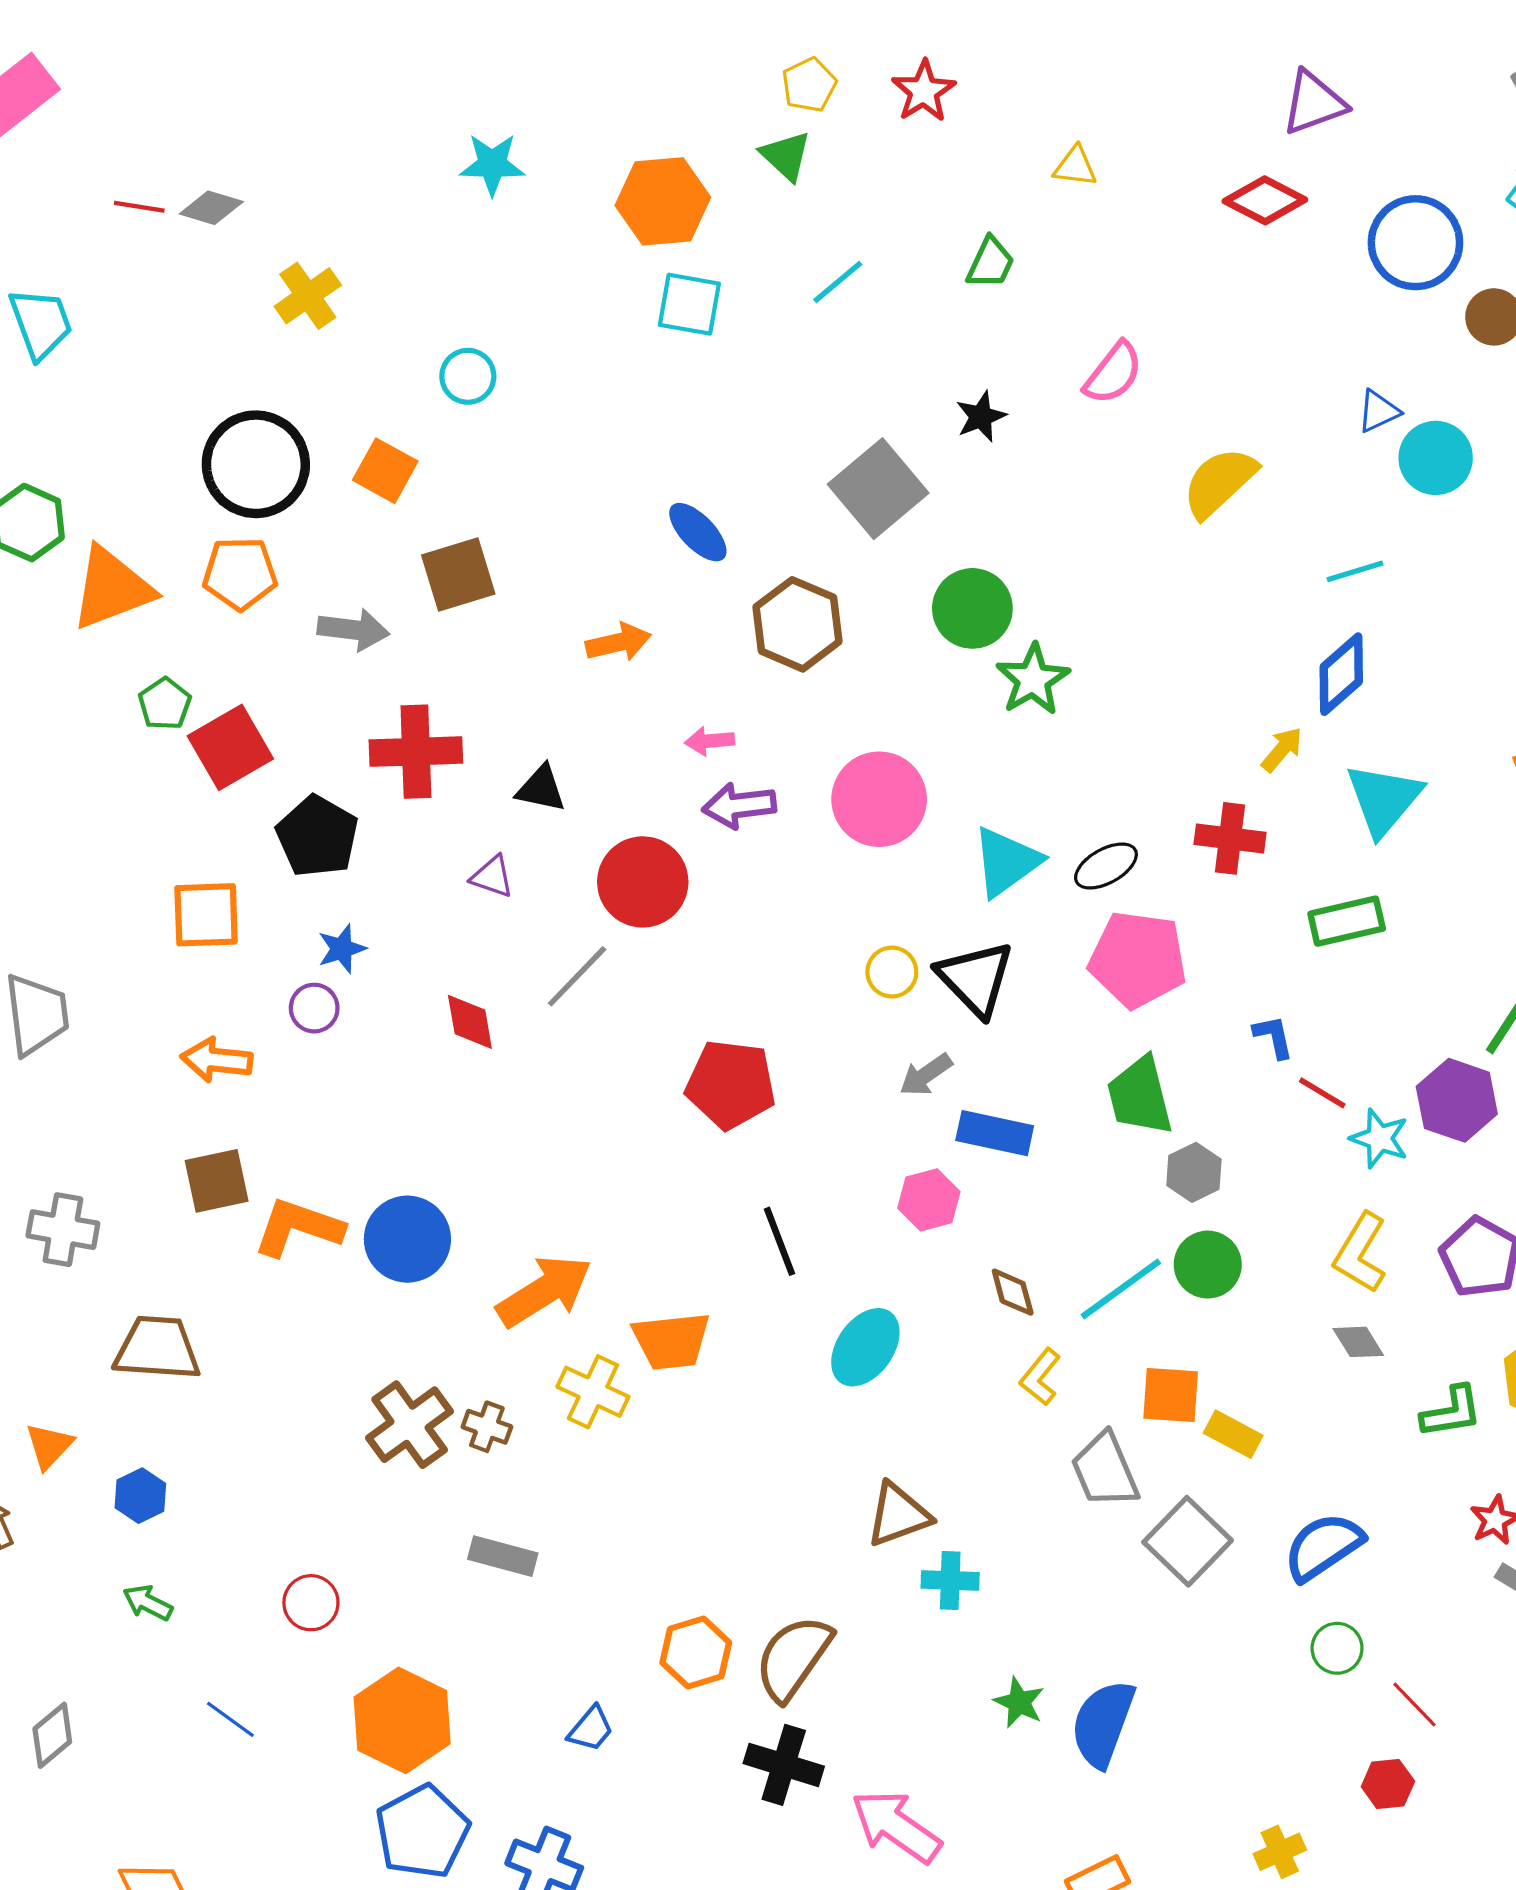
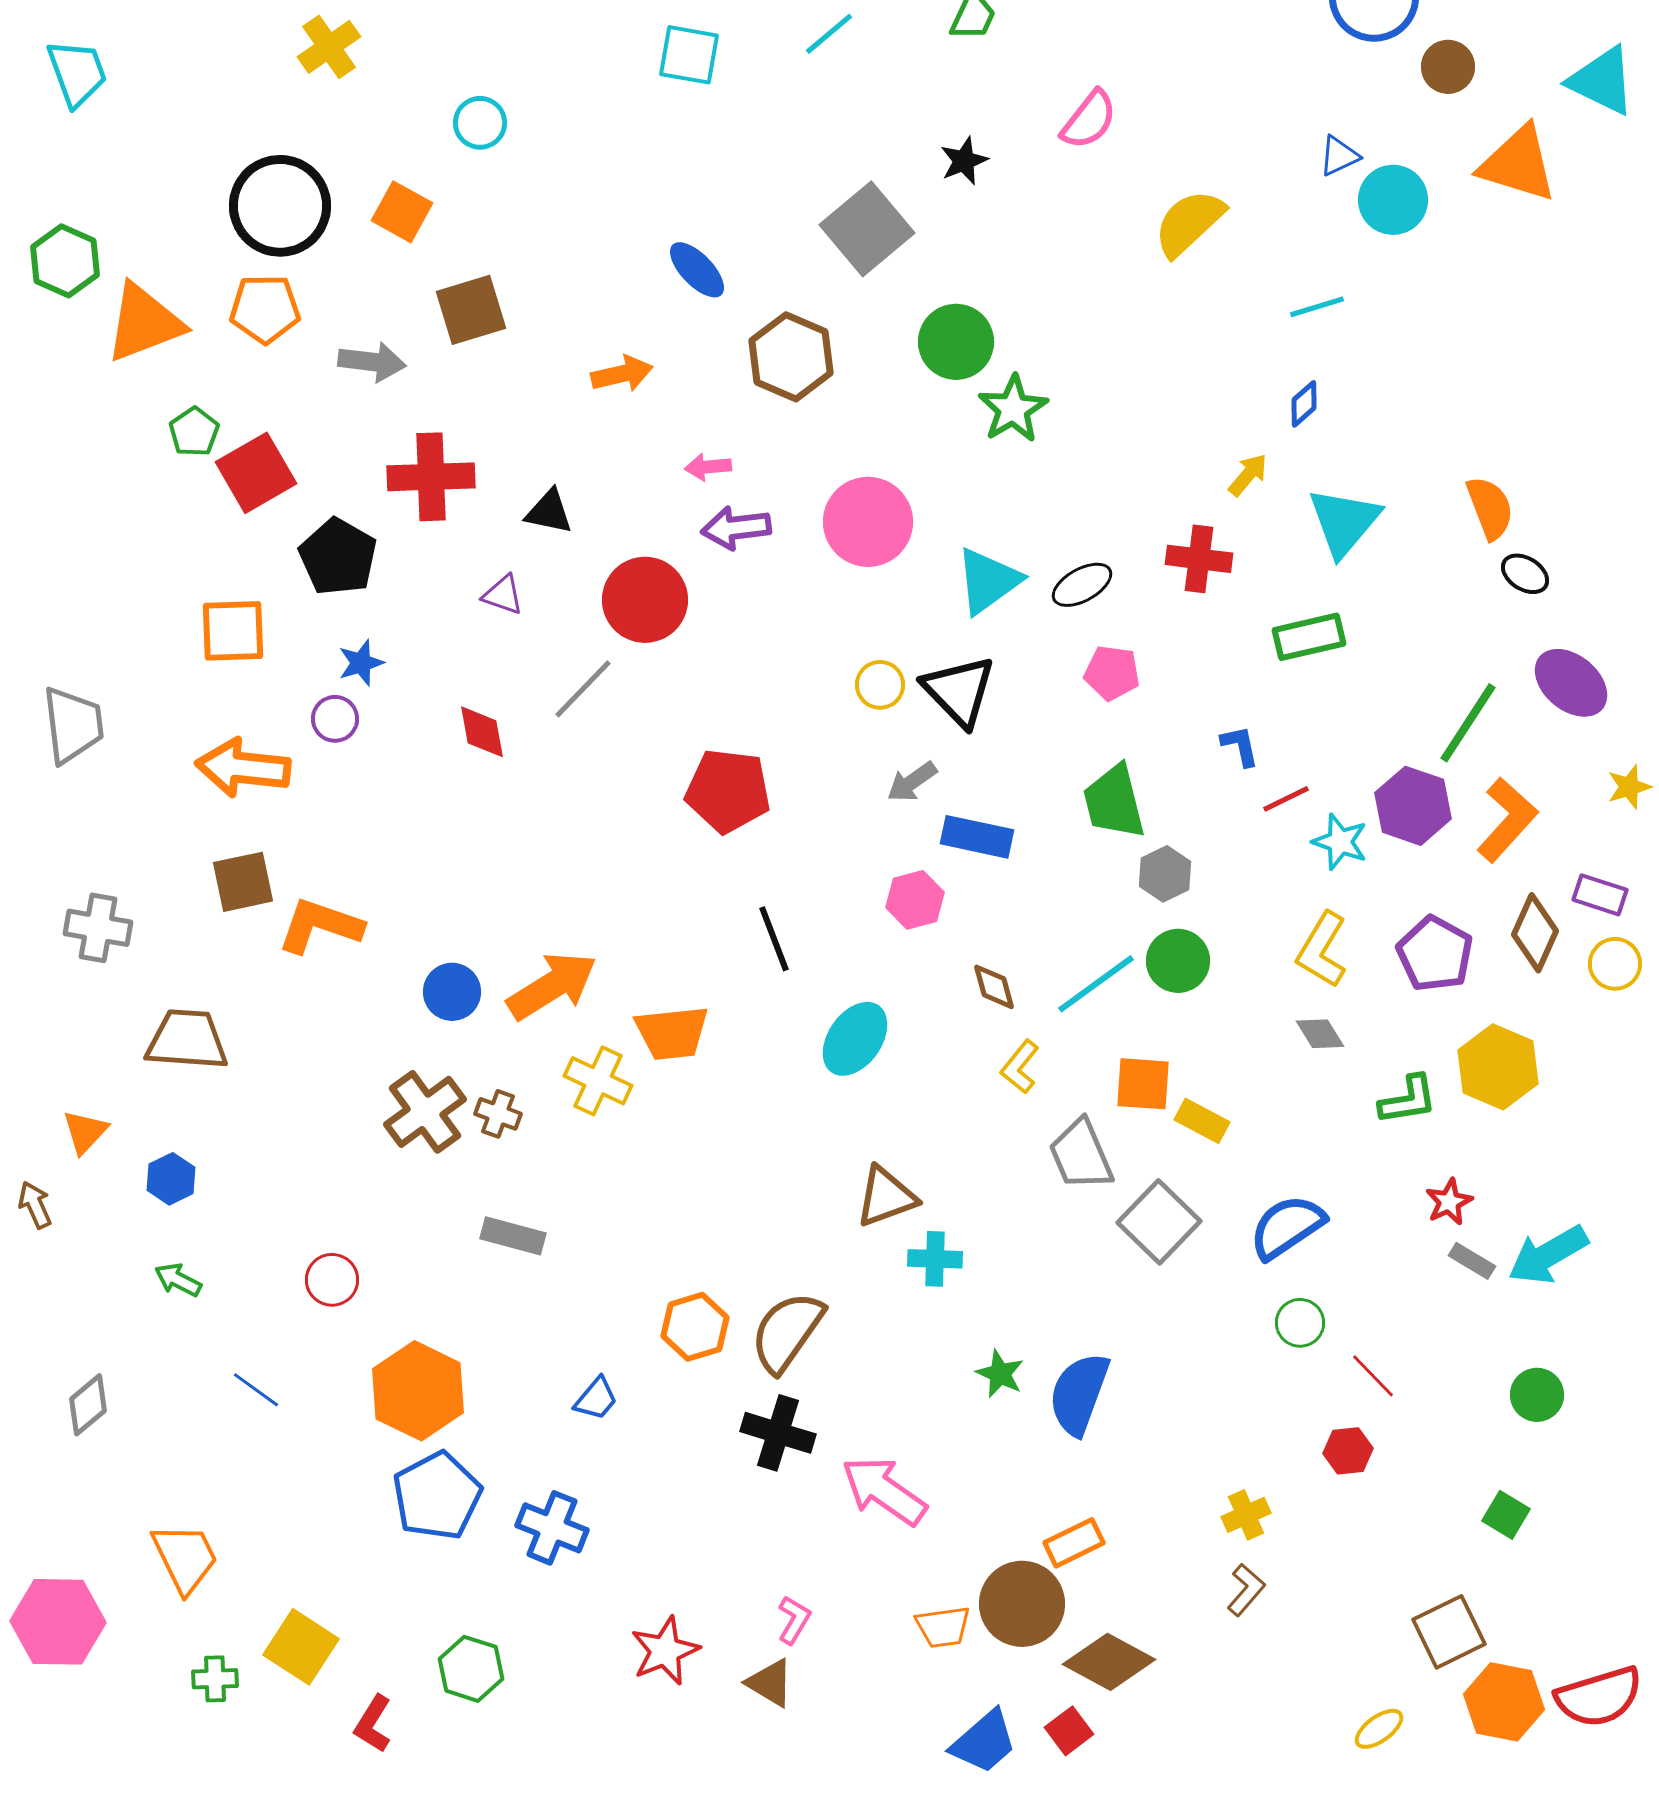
blue diamond: (1341, 674) -> (1304, 404), size x0.6
pink pentagon: (1138, 959) -> (1112, 673), size x0.6
orange arrow: (217, 1060) -> (243, 768), size x1.4
red line: (1322, 1093) -> (1286, 799), turned -57
blue circle: (407, 1239) -> (452, 992), moved, size x0.7

